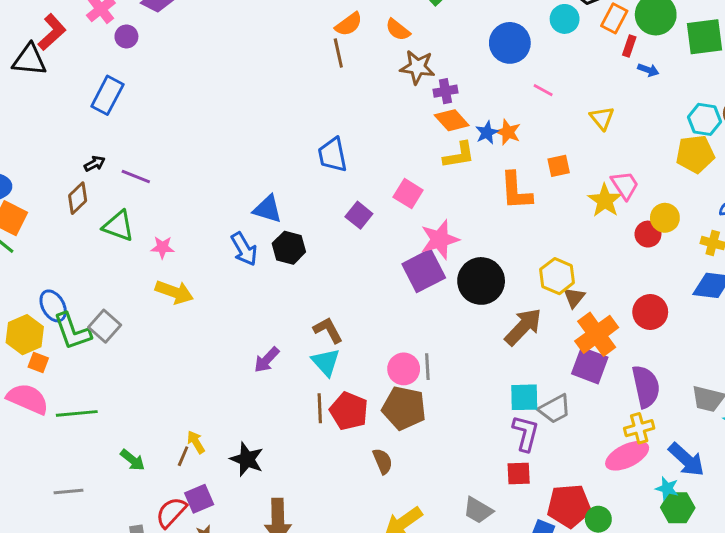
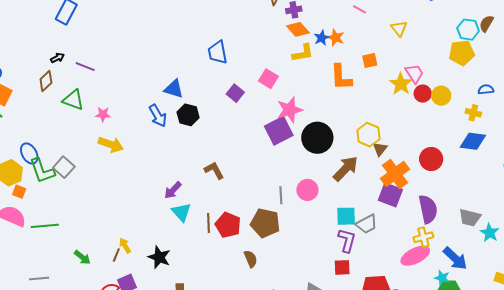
red circle: (648, 234) -> (423, 94), moved
cyan triangle: (326, 362) -> (181, 212), moved
pink circle: (404, 369) -> (307, 190), moved

